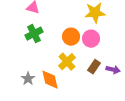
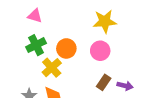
orange circle: (71, 37) -> (66, 48), moved
yellow cross: (67, 62) -> (52, 68), moved

